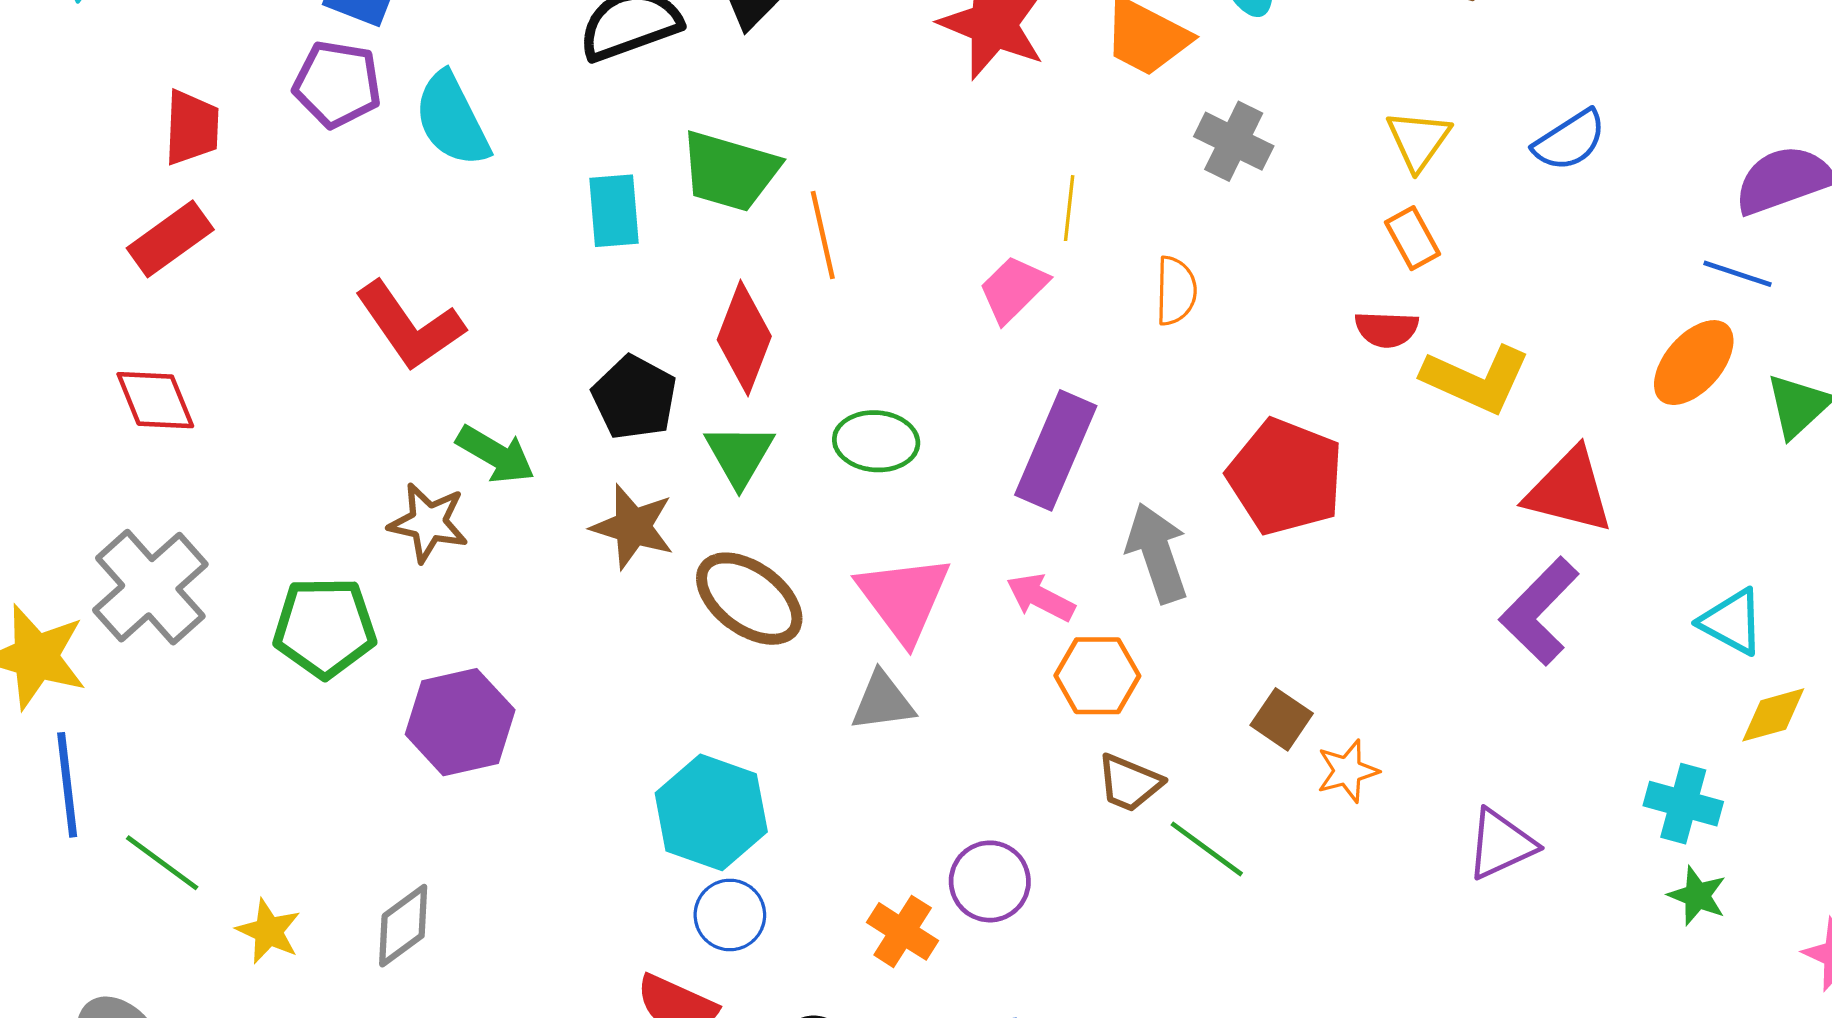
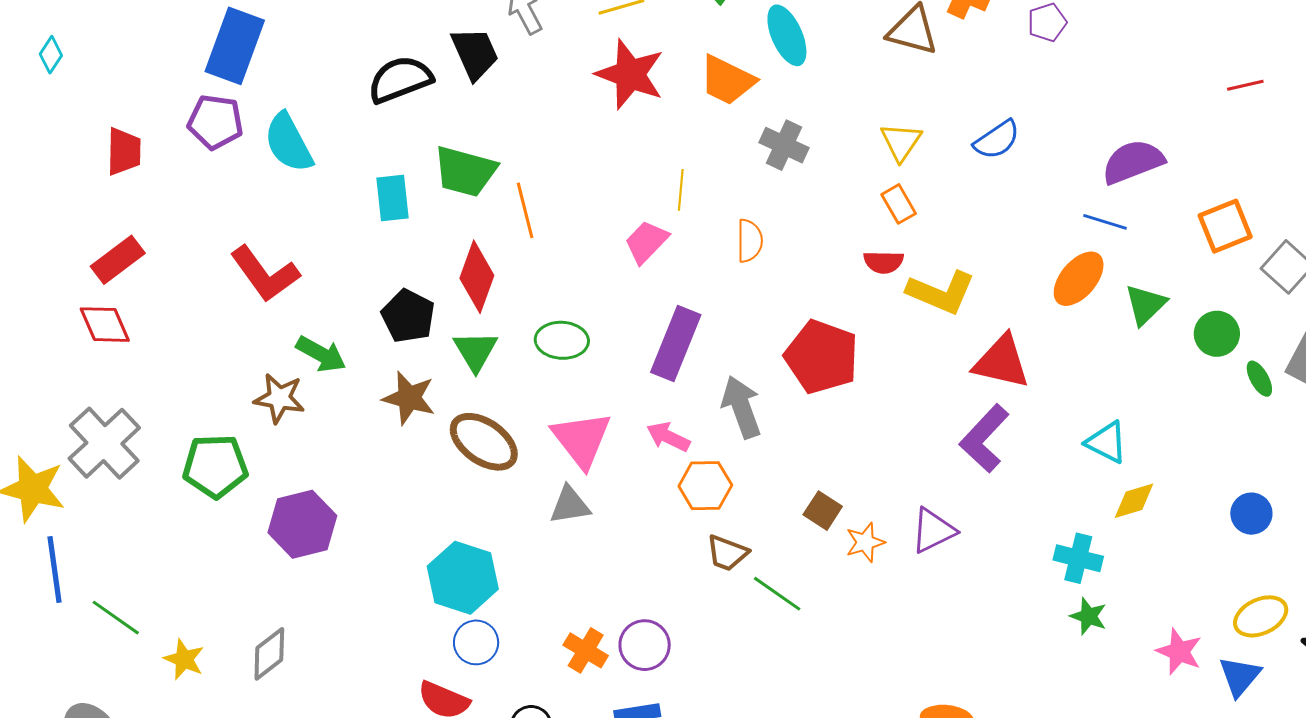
red rectangle: (170, 239) -> (118, 260), moved
purple triangle: (1501, 844) -> (933, 531), moved
purple circle: (990, 881) -> (645, 645), moved

